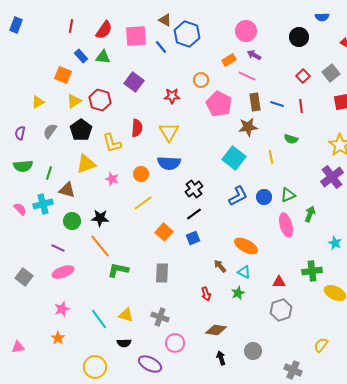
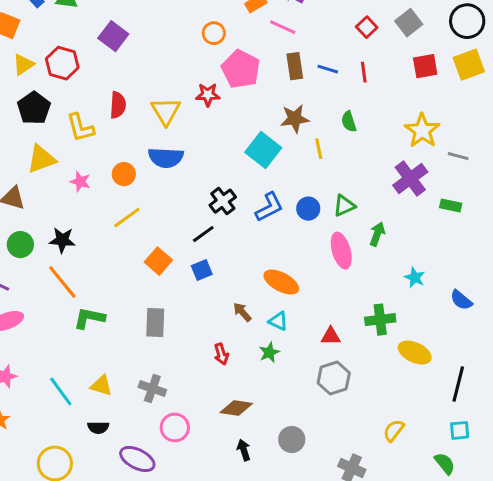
red star: (172, 96) -> (208, 95), moved
brown star: (248, 127) -> (295, 119), moved
green semicircle: (291, 139) -> (349, 122), turned 56
black cross: (194, 189) -> (223, 201), moved

